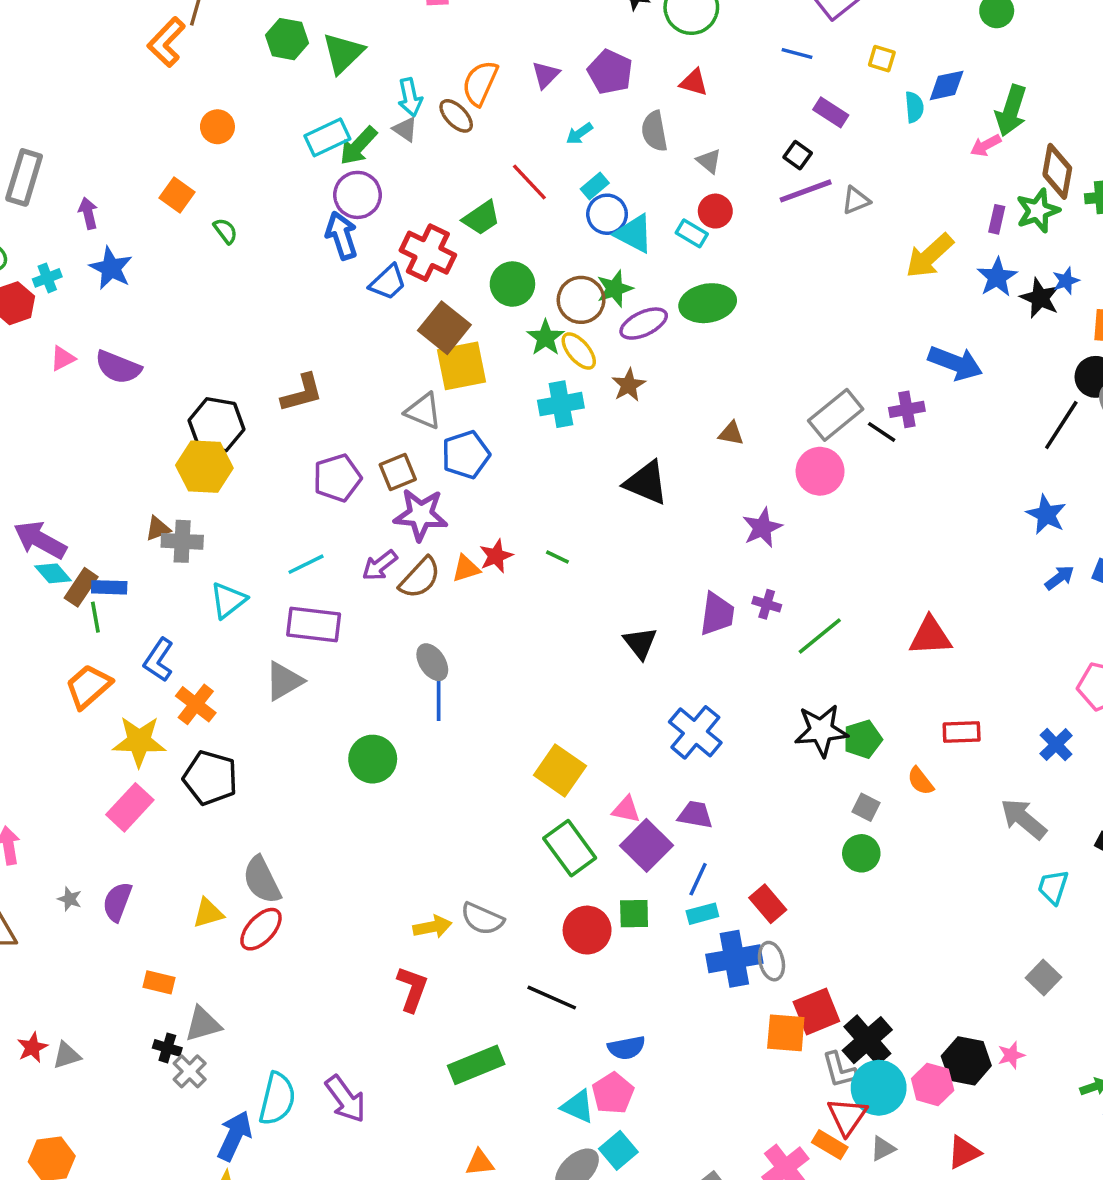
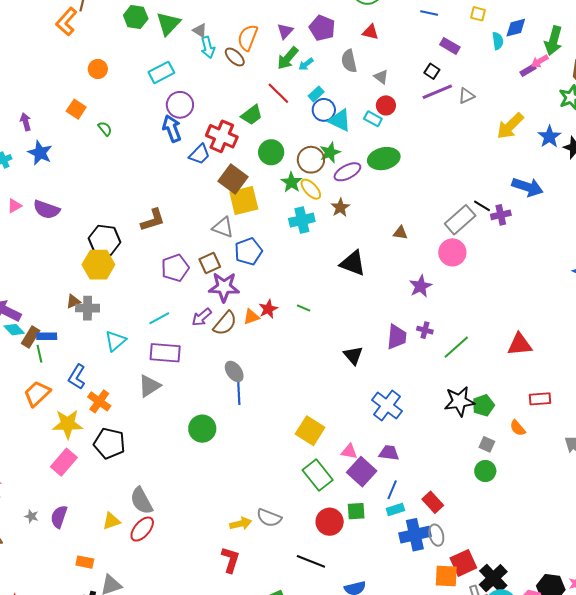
gray triangle: (405, 129) -> (200, 30), moved
green arrow: (358, 146) -> (288, 58), moved
purple rectangle: (997, 219) -> (528, 70), moved, turned 49
black line: (882, 432) -> (482, 206), moved

